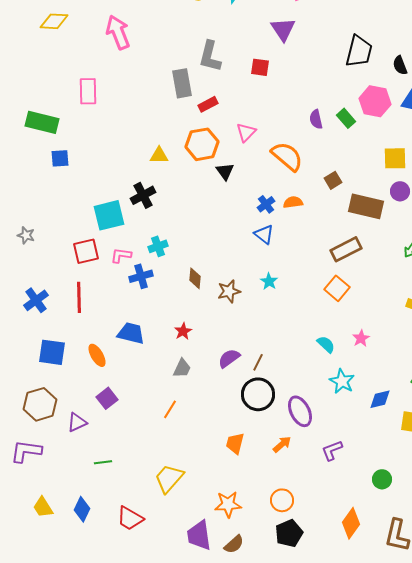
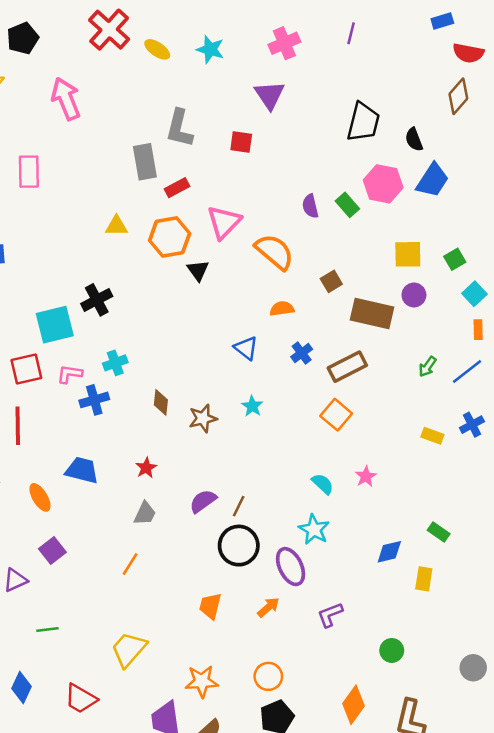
pink triangle: (246, 132) -> (224, 222), size x1.4
yellow triangle: (159, 155) -> (116, 226), moved
blue cross: (266, 204) -> (302, 353), moved
cyan star: (342, 381) -> (314, 530), moved

